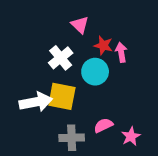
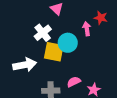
red star: (103, 45) -> (101, 18), moved
yellow square: (62, 96) -> (54, 52), moved

